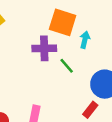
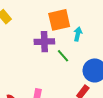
orange square: (63, 22) -> (59, 20), turned -30

